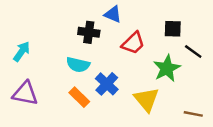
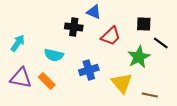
cyan semicircle: (78, 65) -> (54, 55), moved
blue cross: (107, 84) -> (89, 70), turned 30
orange rectangle: (79, 97) -> (47, 81), moved
brown line: (193, 114) -> (150, 95), moved

